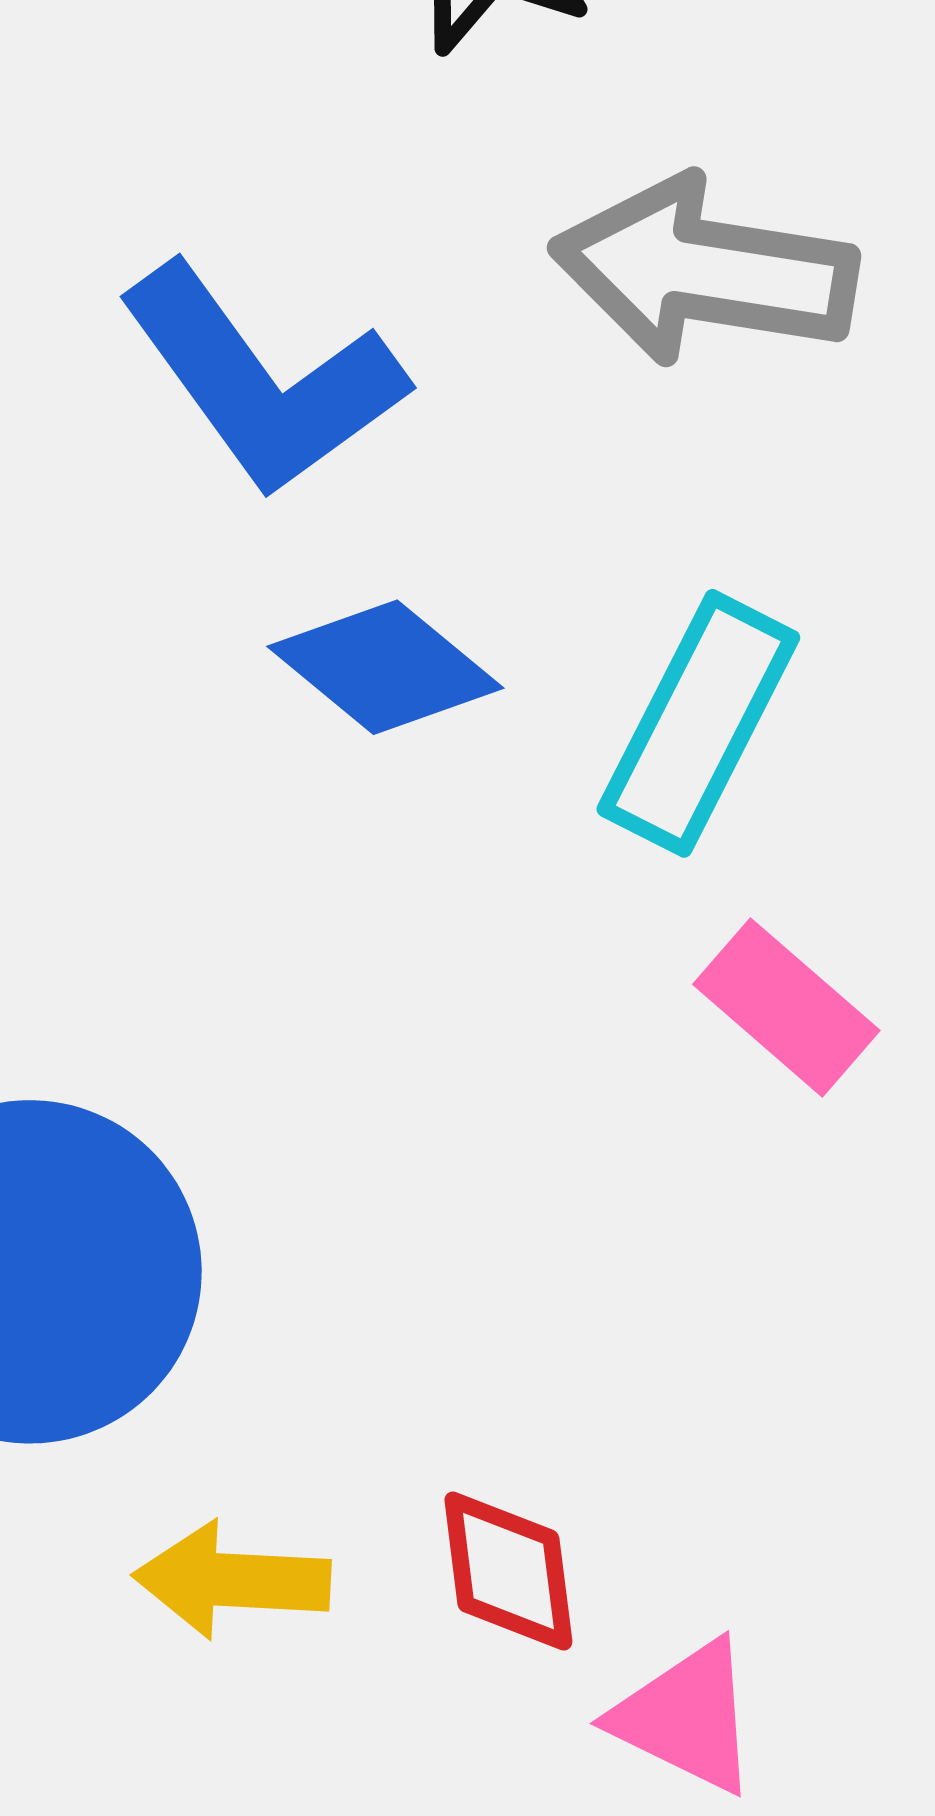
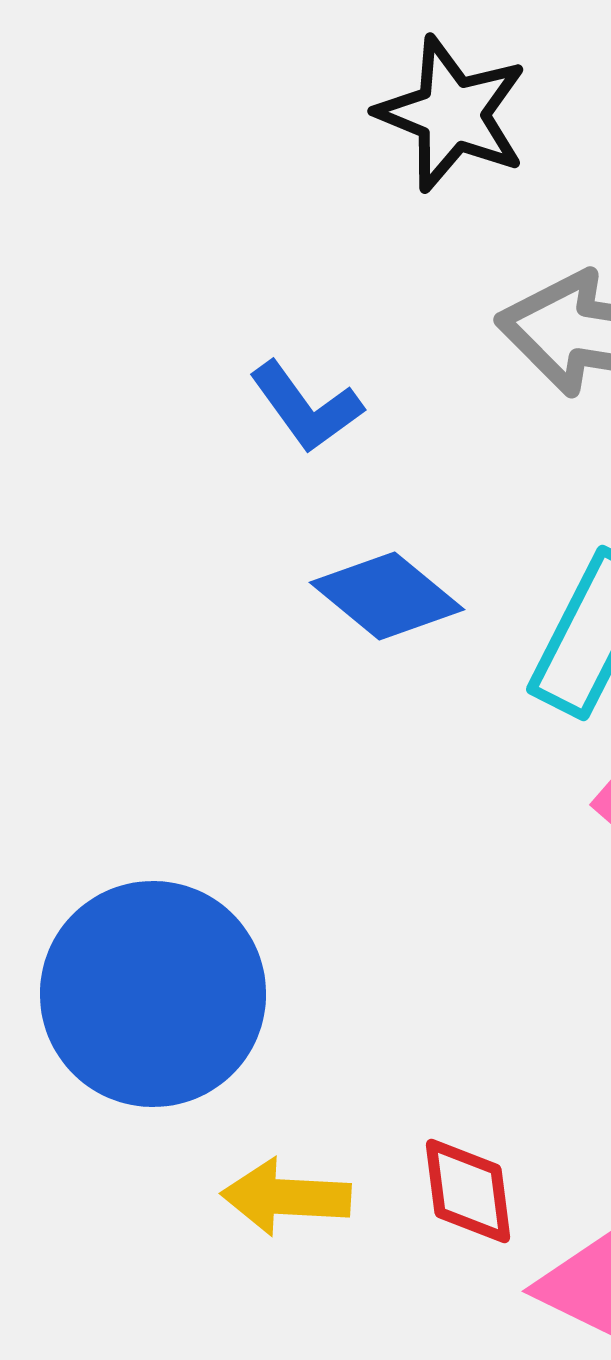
blue L-shape: (262, 380) -> (306, 407), size x0.6

